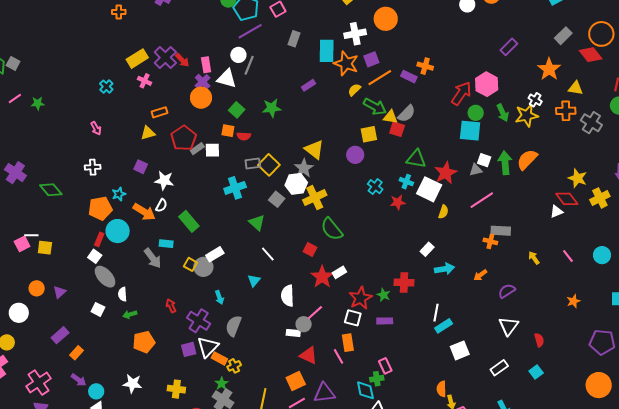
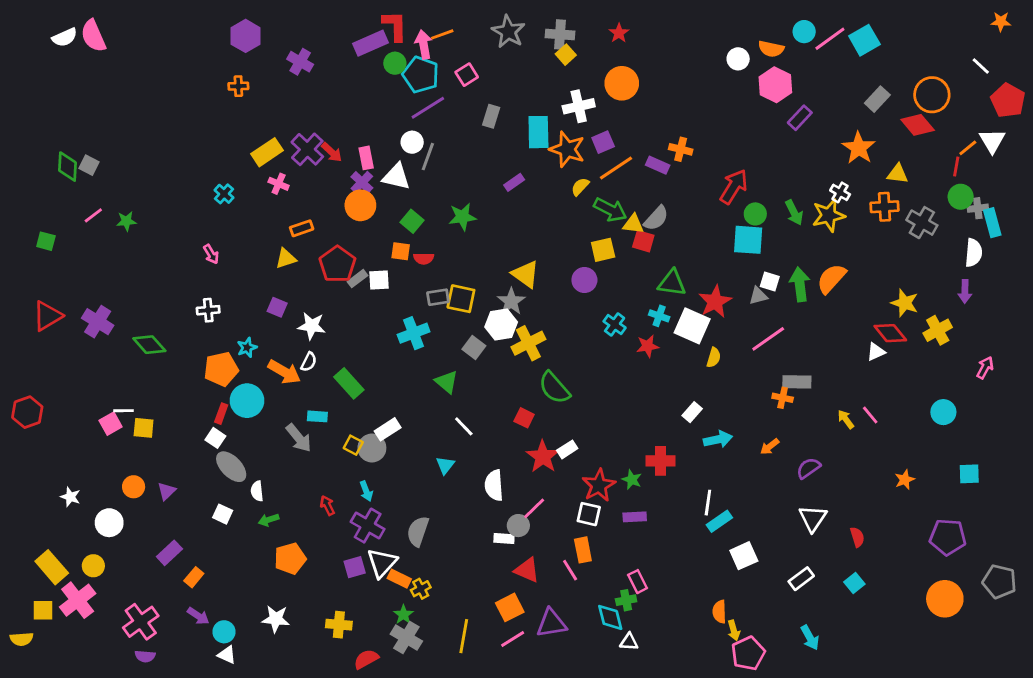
pink hexagon: (487, 84) -> (775, 85), moved
yellow square: (269, 165) -> (461, 299), turned -30
pink line: (568, 256) -> (870, 415), moved
cyan arrow: (219, 297) -> (366, 491), moved

